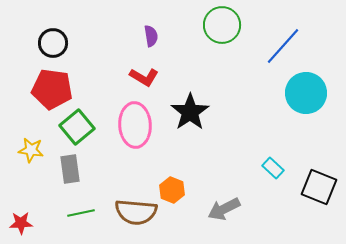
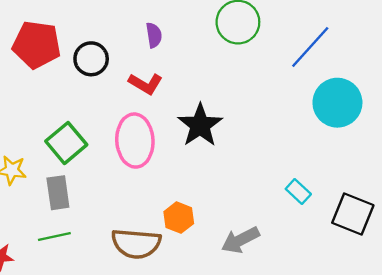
black circle: (53, 43) -> (91, 59), moved
red pentagon: (52, 89) -> (37, 45), moved
green line: (81, 213) -> (54, 236), moved

